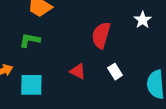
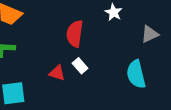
white rectangle: (115, 72) -> (80, 66), moved

